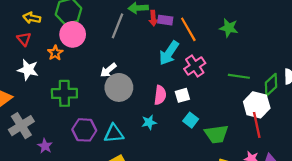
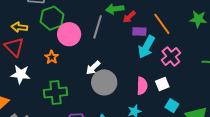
red arrow: (153, 18) -> (129, 17), turned 56
purple rectangle: (165, 20) -> (139, 32), moved
pink circle: (73, 34) -> (69, 34), moved
red triangle: (24, 39) -> (14, 47), size x1.5
orange star: (55, 53) -> (52, 57), moved

